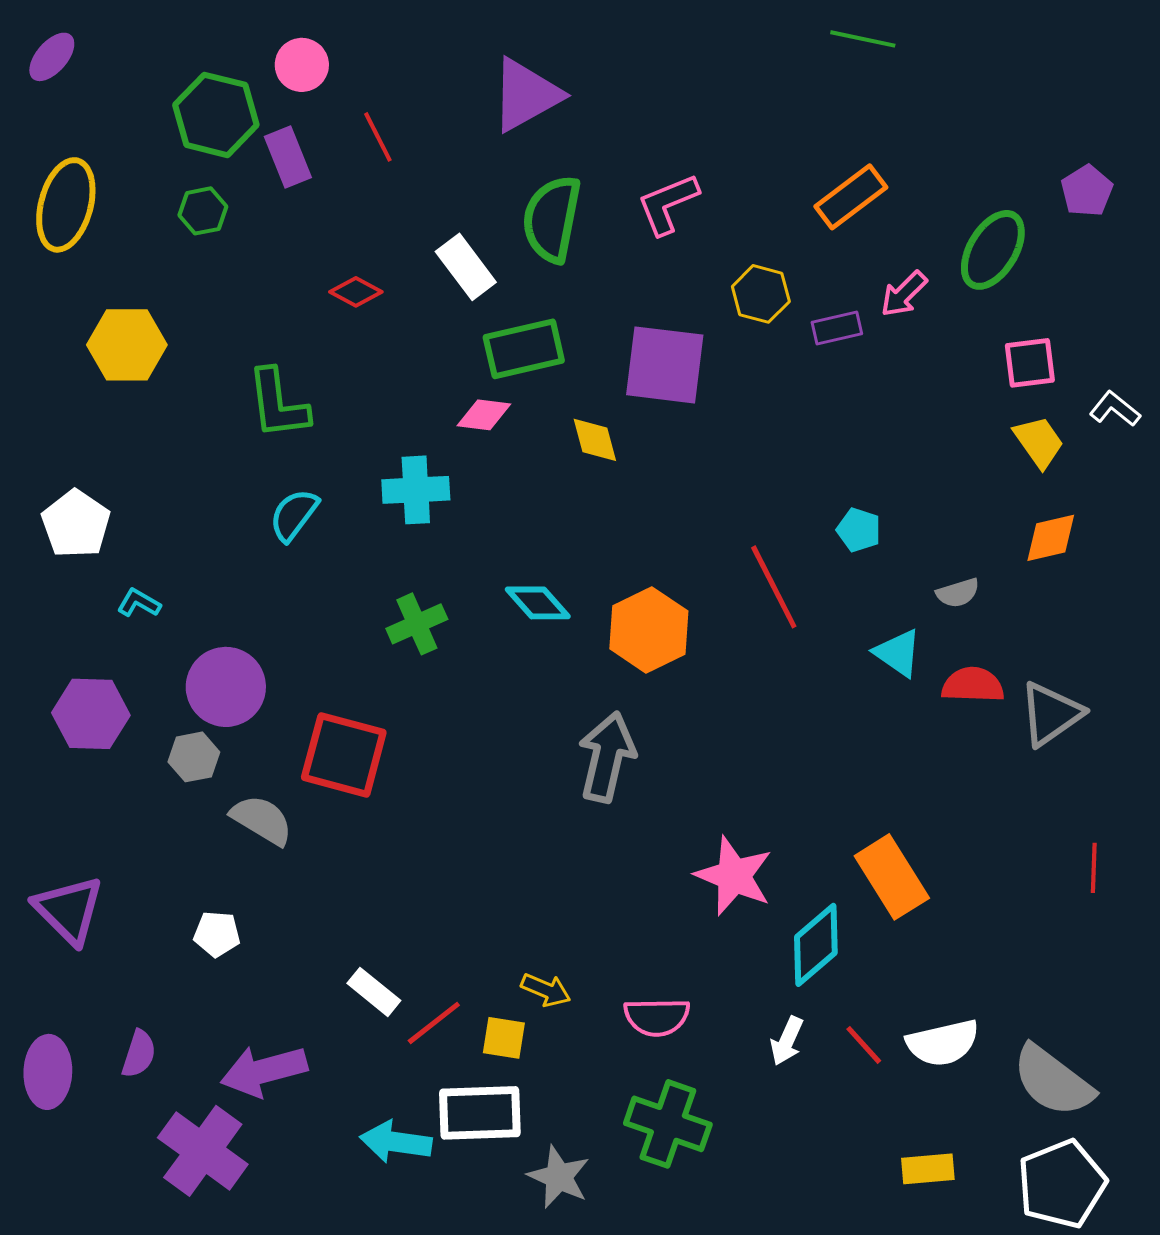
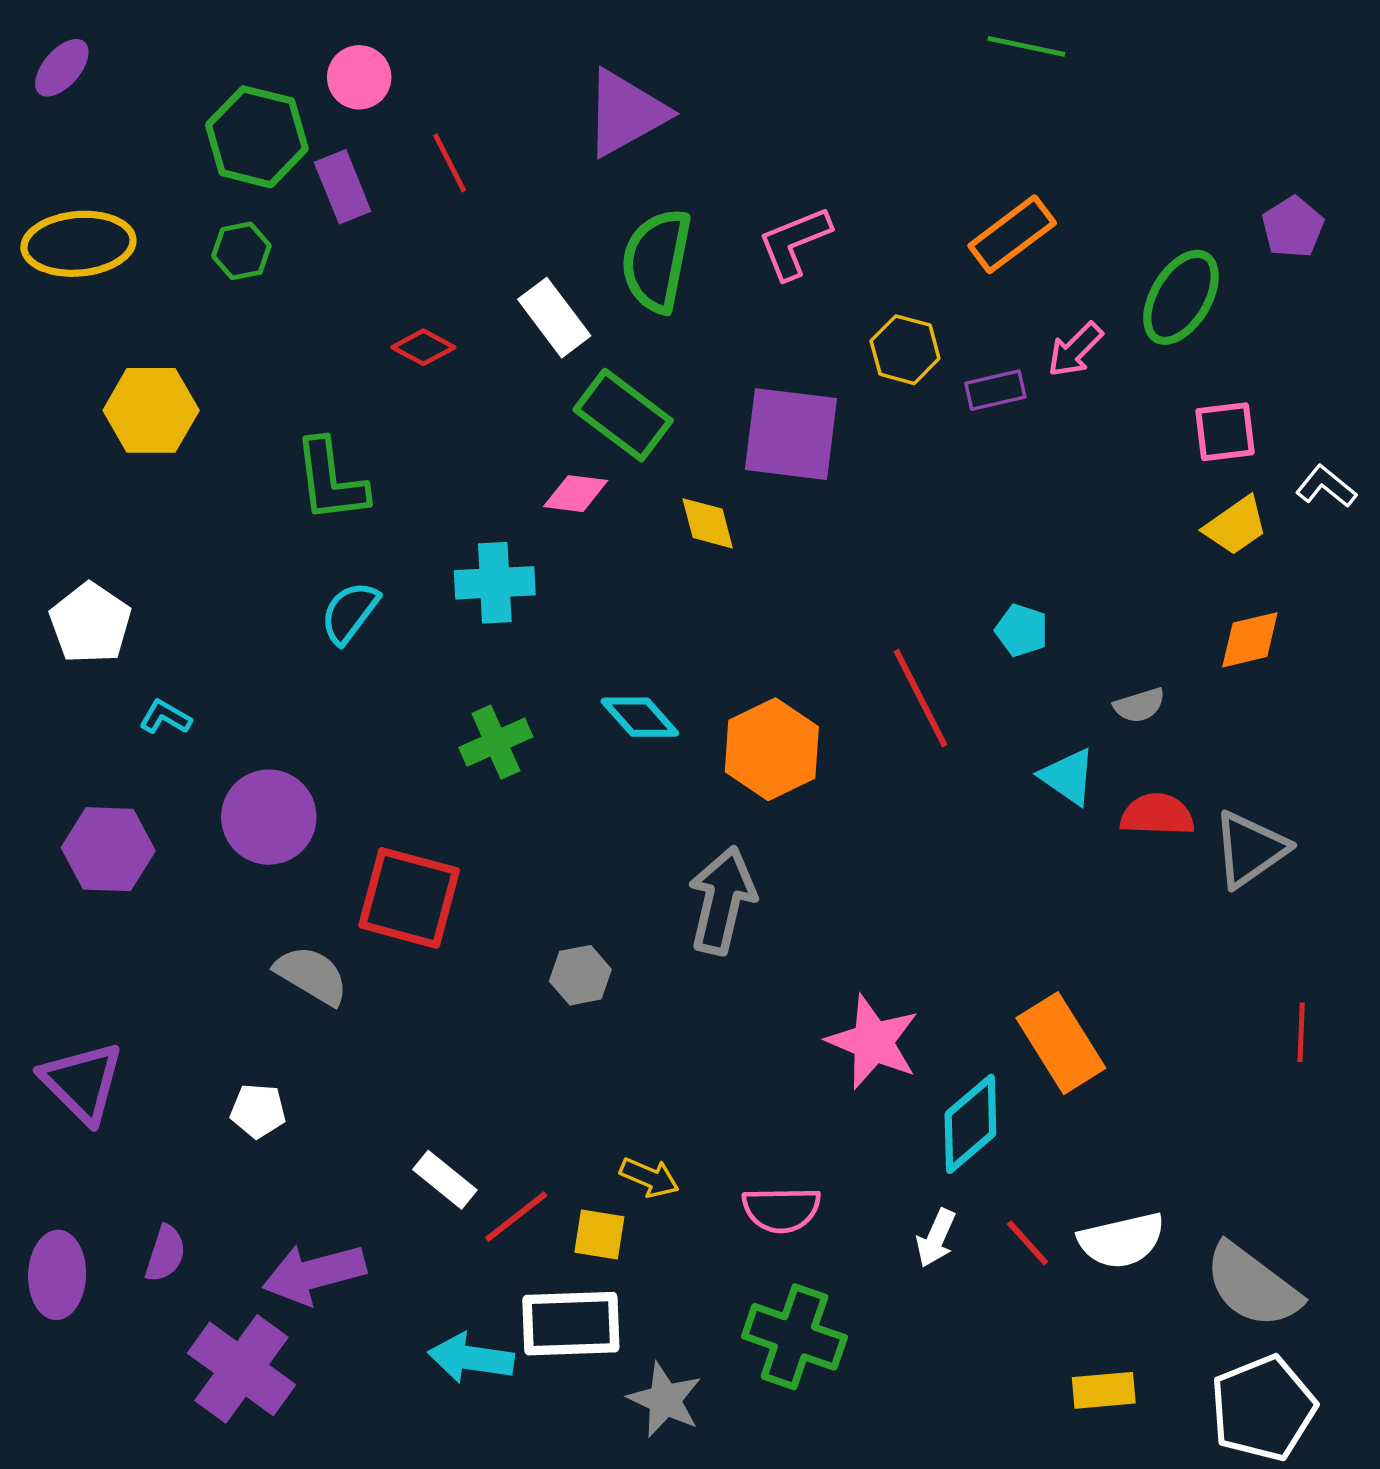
yellow ellipse: (66, 205) -> (78, 244), turned 70
green rectangle: (524, 349) -> (623, 415), turned 50
yellow trapezoid: (1039, 442) -> (1236, 526), turned 90
gray hexagon: (194, 757) -> (580, 975), moved

